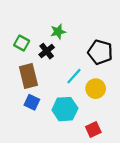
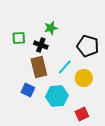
green square: (22, 43) -> (19, 38), turned -32
black cross: (47, 51) -> (41, 45), turned -32
brown rectangle: (28, 76) -> (39, 67), moved

